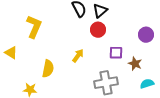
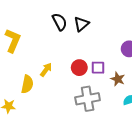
red circle: (98, 30) -> (79, 68), moved
yellow arrow: (78, 56) -> (46, 70), moved

